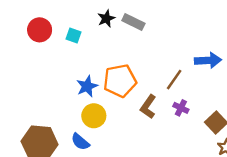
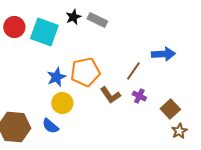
cyan square: (73, 36) -> (44, 32), size x2.0
brown L-shape: (148, 107) -> (110, 95), turned -70

